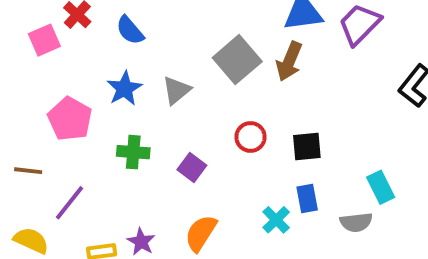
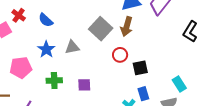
gray triangle: (177, 90) -> (72, 47), turned 35
pink pentagon: (70, 119) -> (21, 68), turned -30
red circle: (251, 137) -> (120, 55), moved
purple square: (192, 168) -> (84, 85), turned -32

